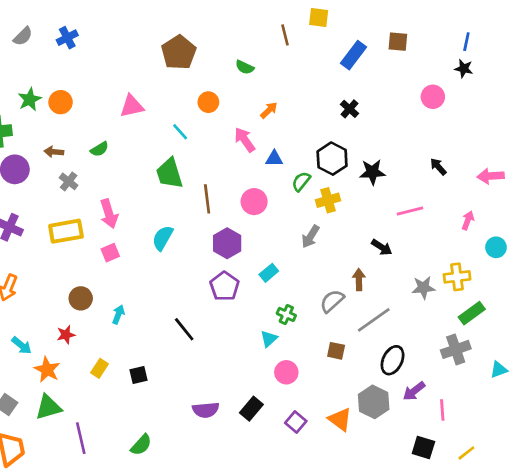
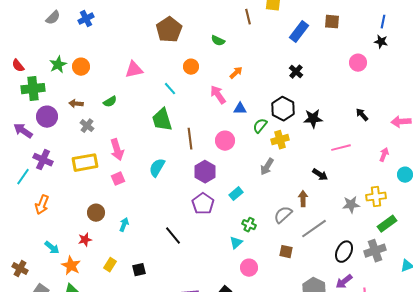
black ellipse: (393, 360) -> (344, 252), moved

